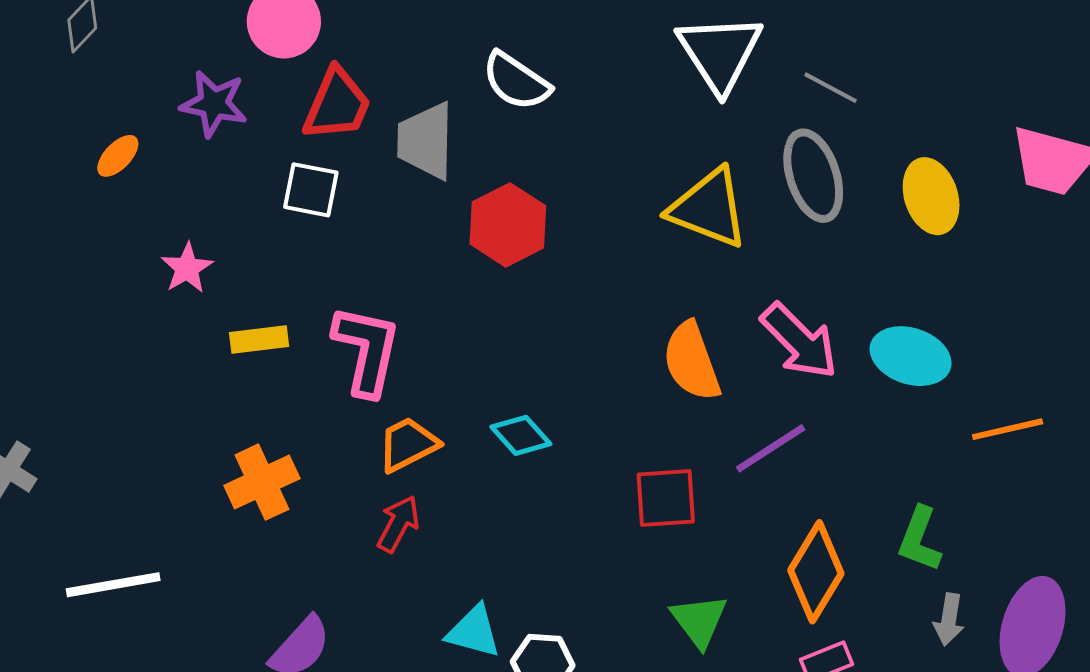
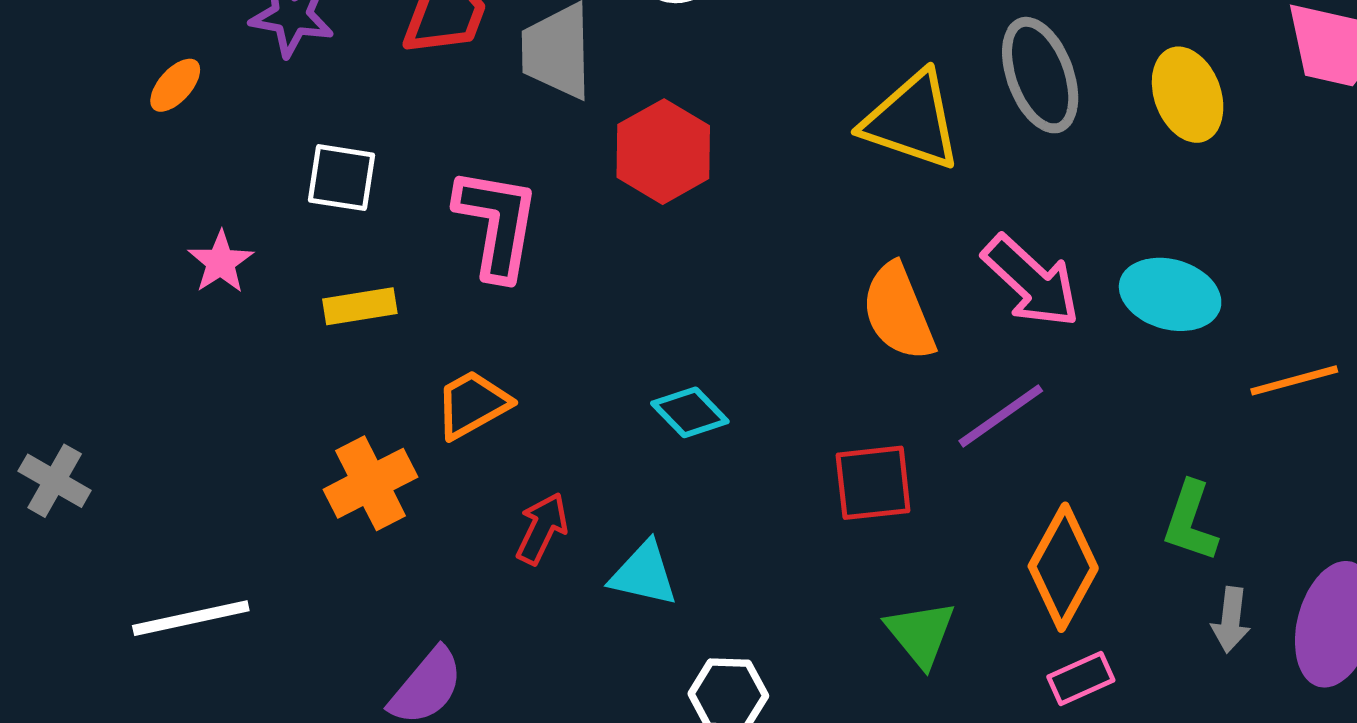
white square: (311, 190) -> (342, 178), moved
pink star: (187, 268) -> (221, 262), moved
pink L-shape: (367, 350) -> (497, 223), moved
orange trapezoid: (408, 444) -> (472, 404), moved
cyan triangle: (474, 632) -> (644, 574), moved

